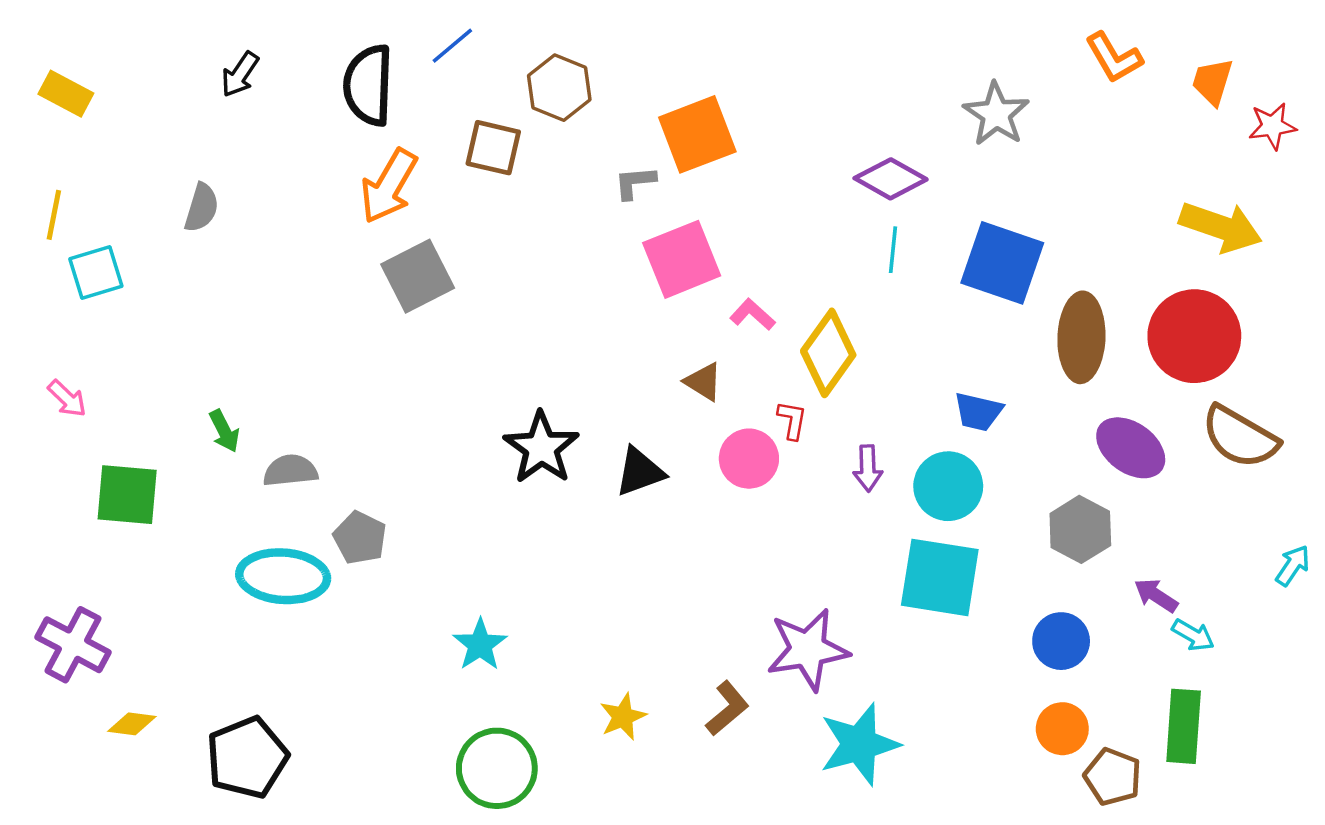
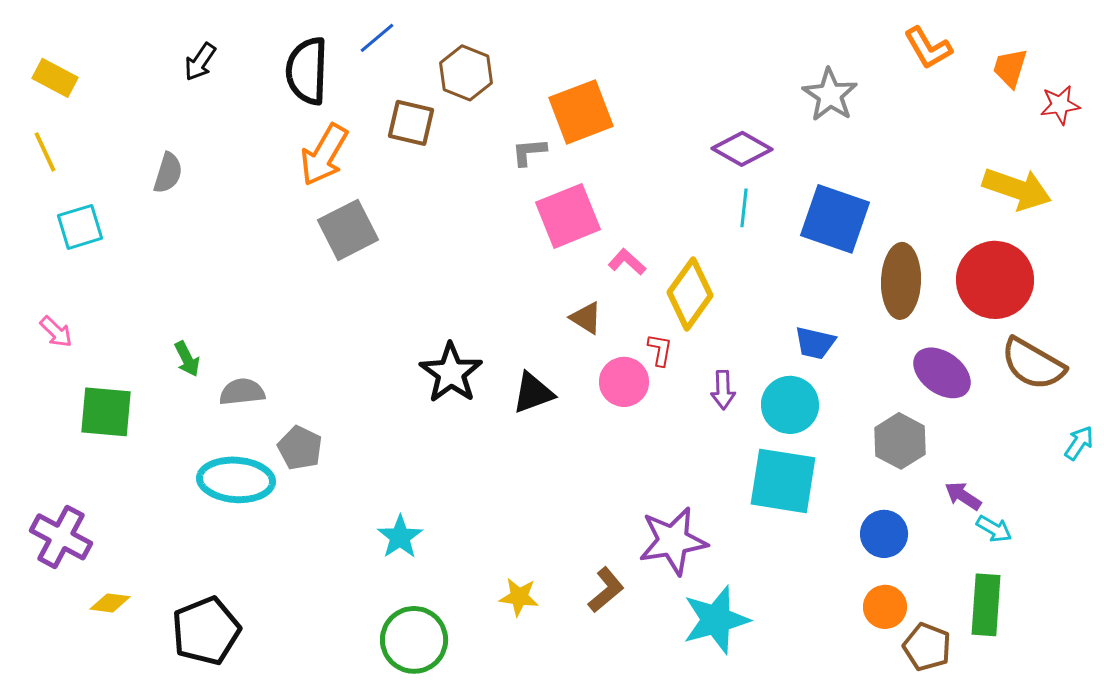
yellow line: (54, 215) -> (45, 152), moved, turned -36
cyan arrow: (1293, 565) -> (1079, 443), moved
yellow star: (623, 717) -> (519, 597), turned 30

